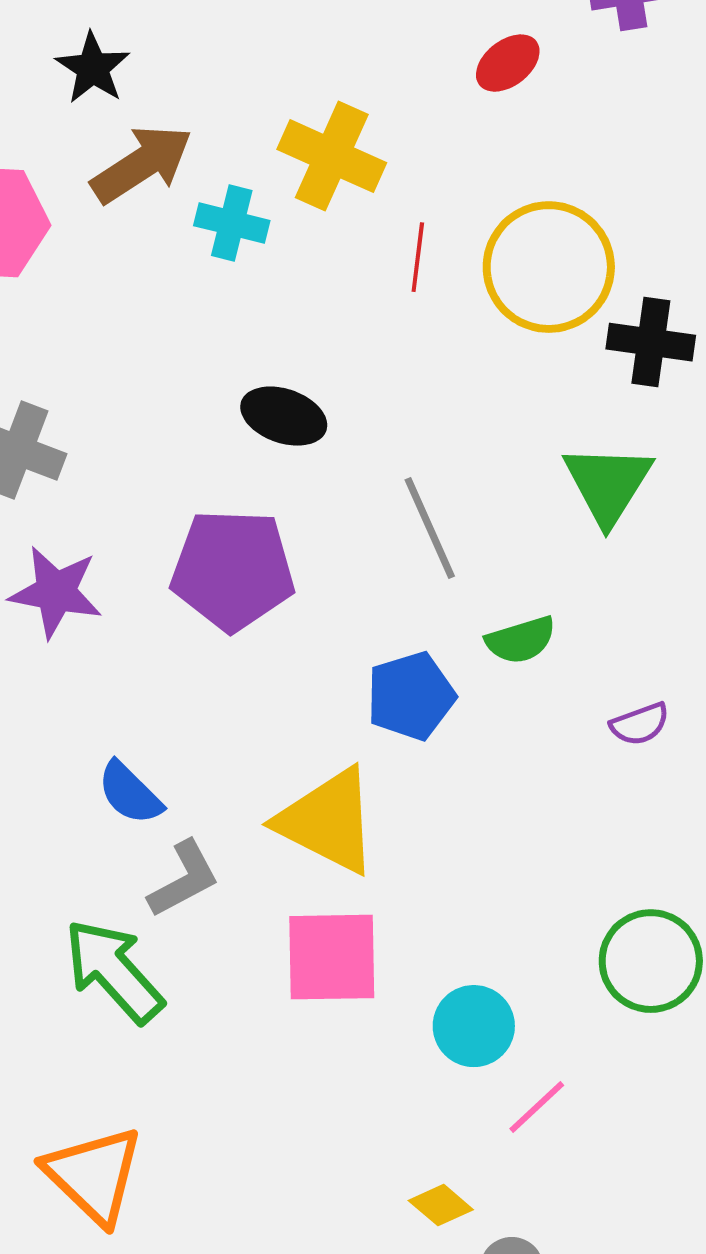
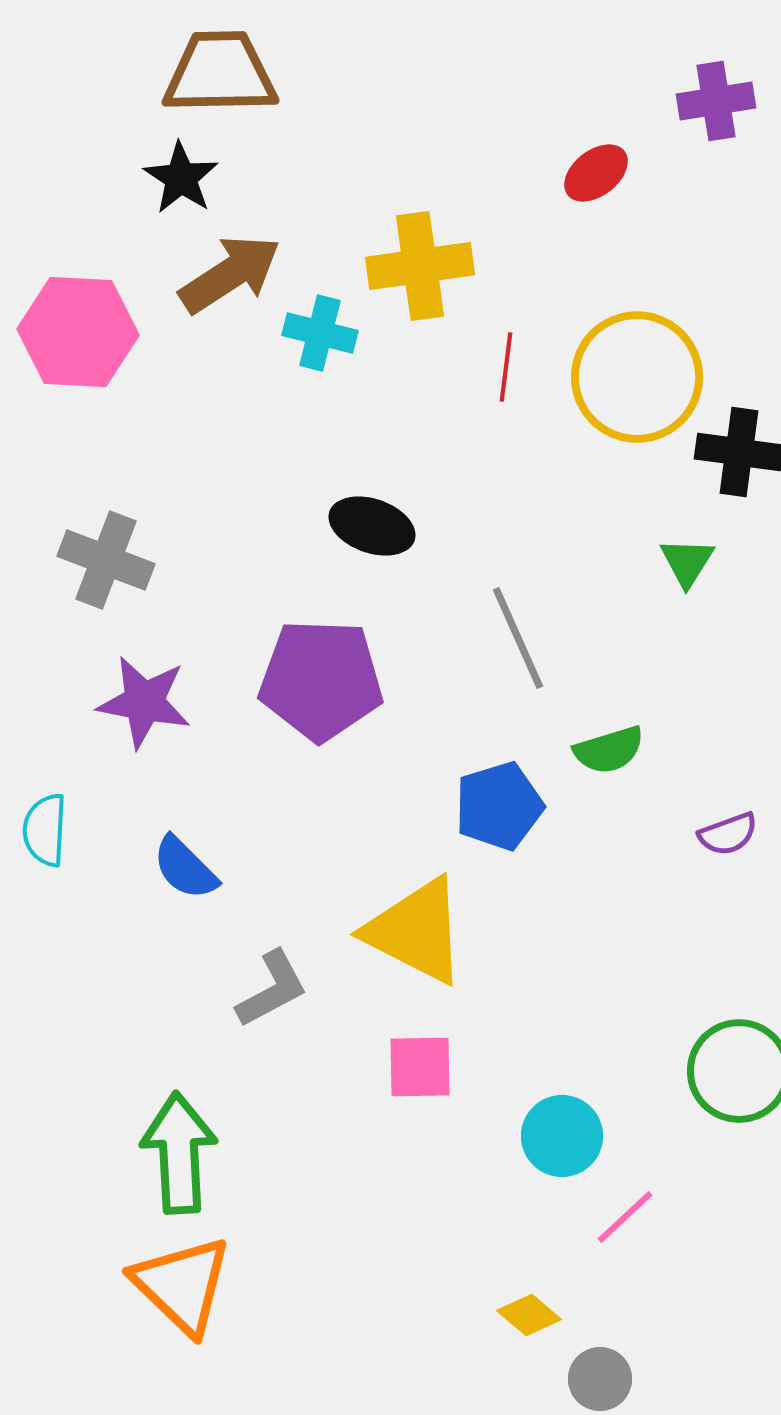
yellow cross: (332, 156) -> (420, 266), turned -32
green triangle: (608, 484) -> (687, 562), moved, size x0.6
blue semicircle: (130, 793) -> (185, 868), moved
pink square: (332, 957) -> (420, 1067), size x0.7
green arrow: (114, 971) -> (179, 1153), moved, turned 39

